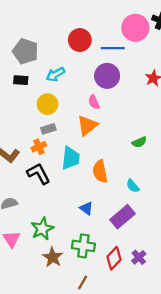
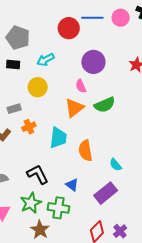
pink circle: (135, 28) -> (121, 18), size x0.7
blue line: (113, 48) -> (92, 18), moved
gray rectangle: (48, 129) -> (14, 109), moved
green semicircle: (139, 142) -> (105, 105), moved, size x1.5
black L-shape: (39, 174) -> (38, 174), moved
green cross: (83, 246) -> (58, 208), moved

